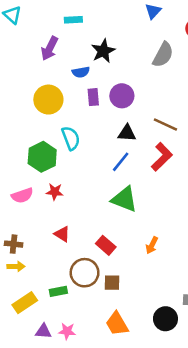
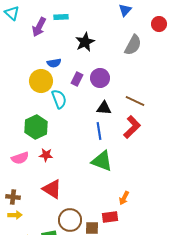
purple arrow: (50, 48) -> (39, 27), moved
blue semicircle: (81, 72) -> (54, 63), moved
purple rectangle: (93, 97) -> (77, 79), turned 32
cyan semicircle: (71, 138) -> (59, 99), moved
blue line: (121, 162) -> (99, 131), turned -48
red triangle: (62, 234) -> (52, 189), size x1.5
red rectangle: (106, 245) -> (110, 217), moved, turned -49

